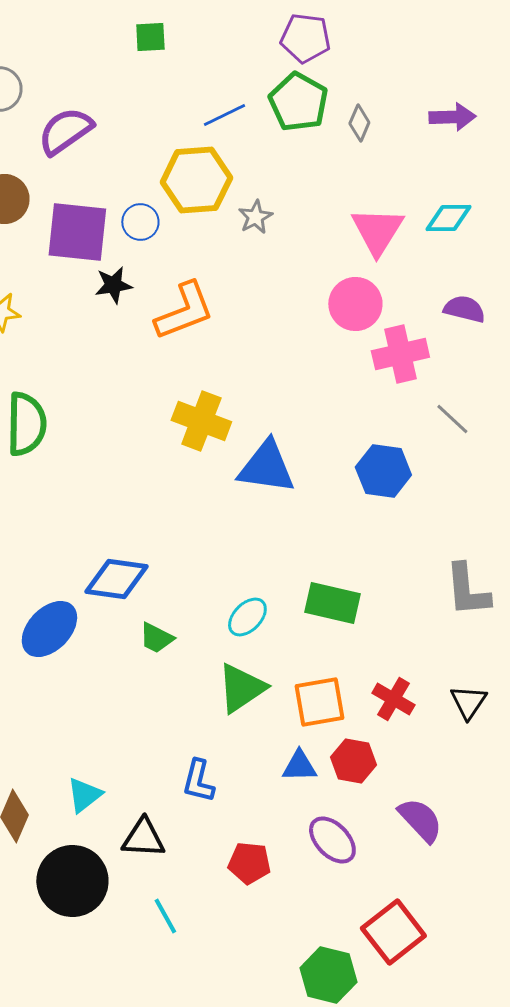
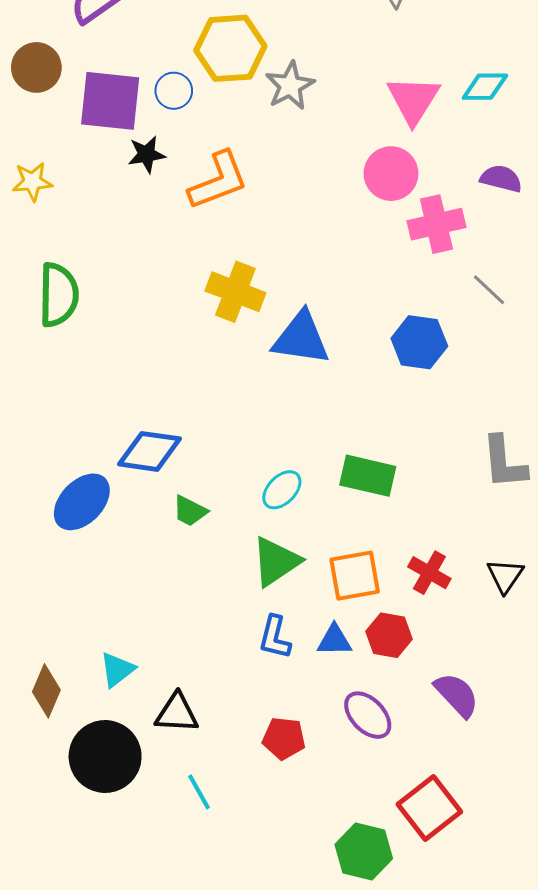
gray star: (255, 217) -> (290, 86), size x1.4
blue L-shape: (198, 781) -> (275, 637), moved

